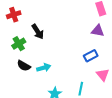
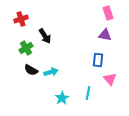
blue rectangle: (91, 56) -> (98, 60), turned -56

